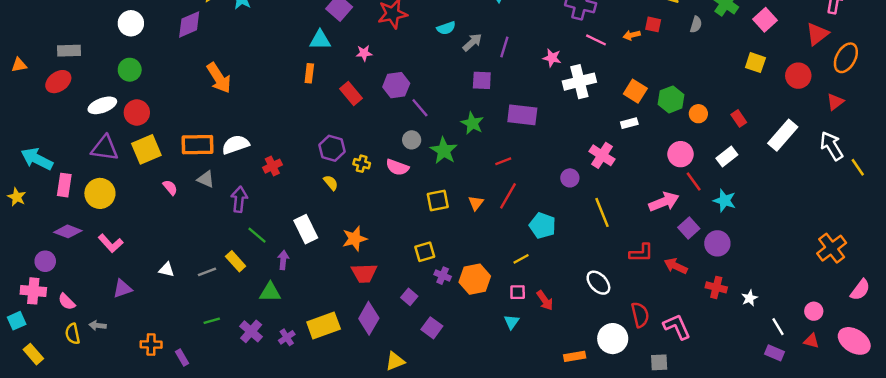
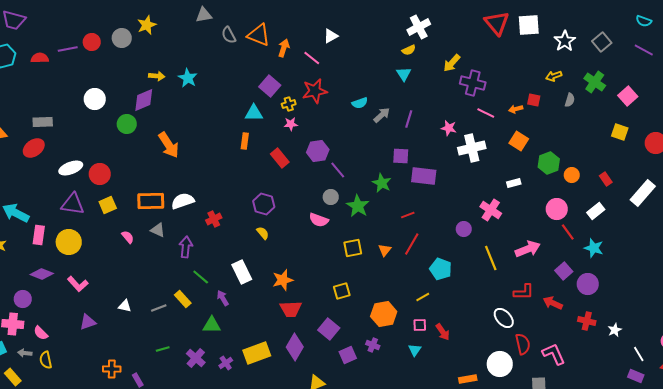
green circle: (130, 70) -> (127, 124), moved
purple square: (482, 80) -> (401, 156), moved
orange square: (635, 91) -> (519, 141), moved
yellow square: (146, 149) -> (108, 205), size x0.7
yellow cross: (362, 164) -> (289, 104), moved, turned -32
pink arrow: (664, 202) -> (528, 249), moved
purple arrow: (283, 260) -> (223, 298), turned -35
purple cross: (443, 276) -> (373, 345), moved
white ellipse: (598, 283) -> (504, 318), moved
purple square: (409, 297) -> (329, 329), size x1.5
gray arrow: (98, 325) -> (25, 353), moved
purple square: (432, 328) -> (348, 355), turned 30

